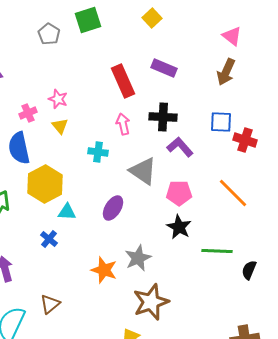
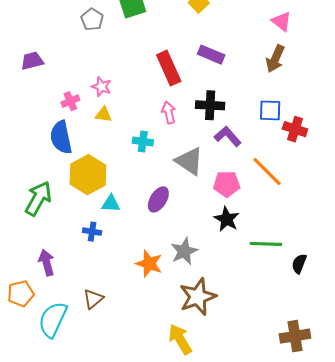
yellow triangle: (60, 126) -> (103, 115), turned -42
orange line: (233, 193) -> (267, 172), moved
blue cross: (49, 239) -> (92, 232), turned -30

